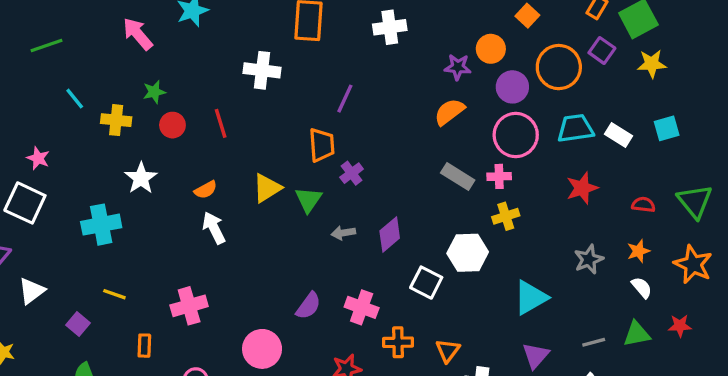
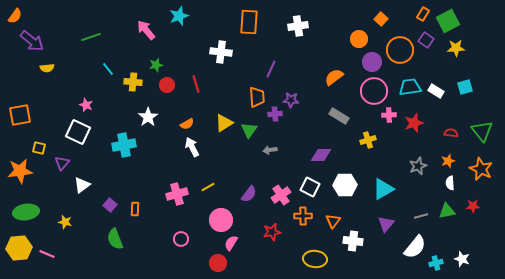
purple star: (458, 67) -> (291, 100), moved
purple cross: (352, 173) -> (275, 114), turned 32
pink cross: (499, 176) -> (389, 115), moved
purple diamond: (390, 234) -> (321, 155), moved, turned 40
white hexagon: (468, 253) -> (345, 185), moved
white square: (426, 283) -> (310, 187), moved
white semicircle: (642, 288) -> (450, 183), turned -144
yellow line: (114, 294) -> (208, 187), moved, turned -48
pink cross: (362, 307) -> (281, 195), turned 36
orange rectangle: (144, 346) -> (135, 209), moved

